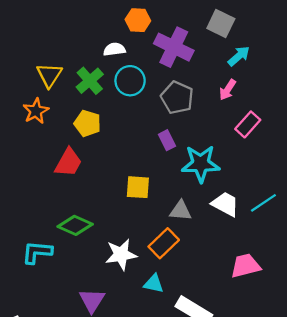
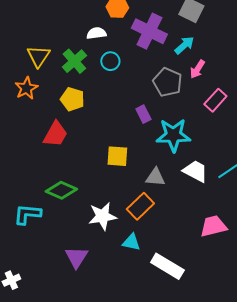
cyan arrow: (239, 56) -> (184, 45), moved
cyan circle: (130, 81) -> (110, 61), size x0.7
gray pentagon: (177, 98) -> (167, 82), moved

